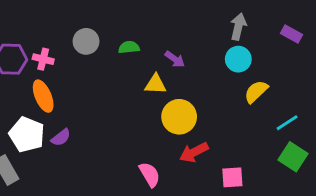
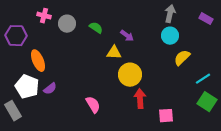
green semicircle: (129, 47) -> (96, 28), turned 40
pink cross: (43, 59) -> (44, 16), moved
red arrow: (194, 152) -> (140, 99), turned 114
pink semicircle: (150, 174) -> (93, 105), moved

